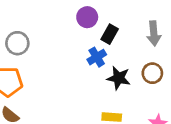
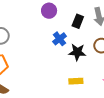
black rectangle: (110, 34) -> (78, 21), moved

